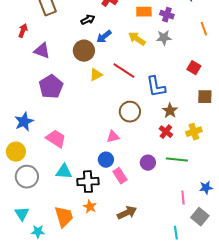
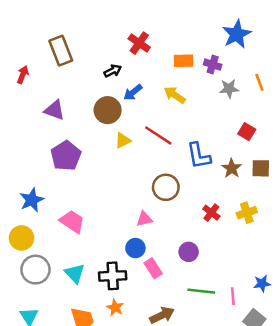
red arrow: (23, 31) -> (23, 75), moved
gray star: (164, 38) -> (229, 89), moved
brown star: (170, 111) -> (232, 168), moved
green line: (177, 160) -> (201, 291), moved
cyan triangle: (64, 172) -> (75, 273), moved, turned 42

